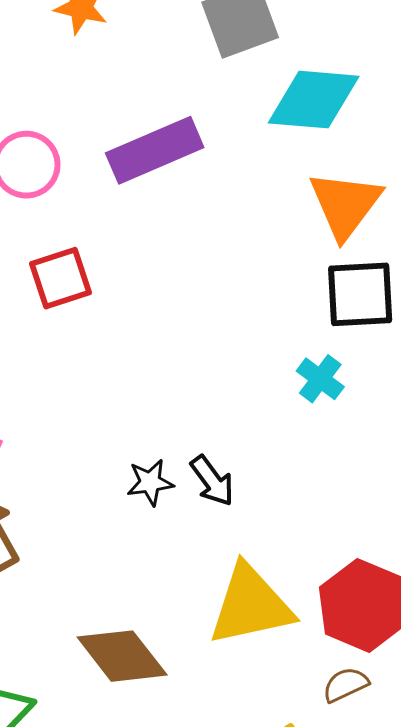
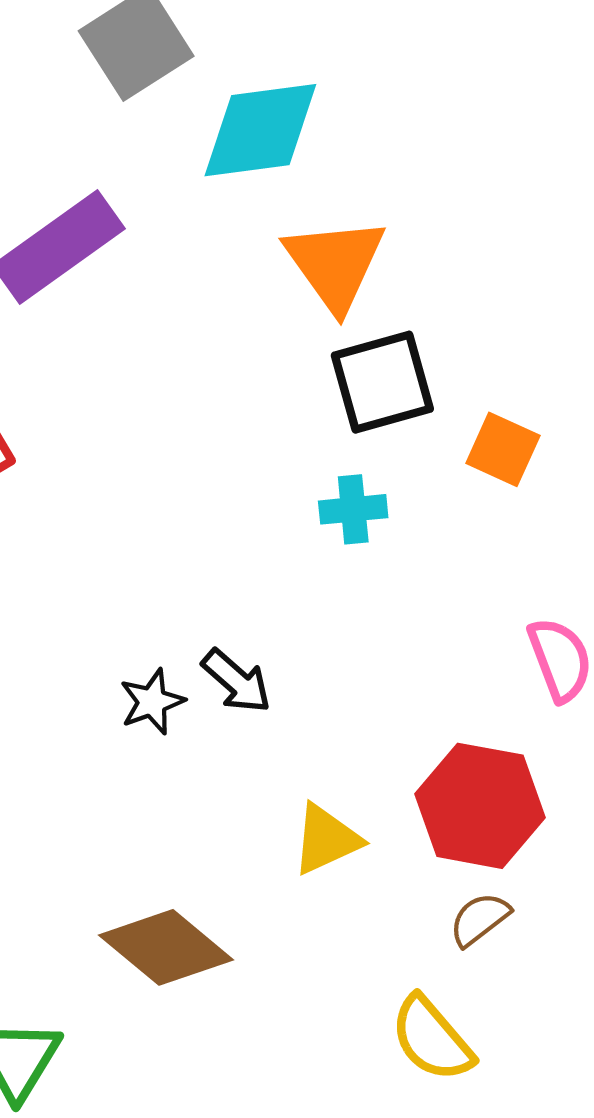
cyan cross: (320, 379) -> (353, 509), turned -30
yellow triangle: (251, 605) -> (326, 839), size x0.6

